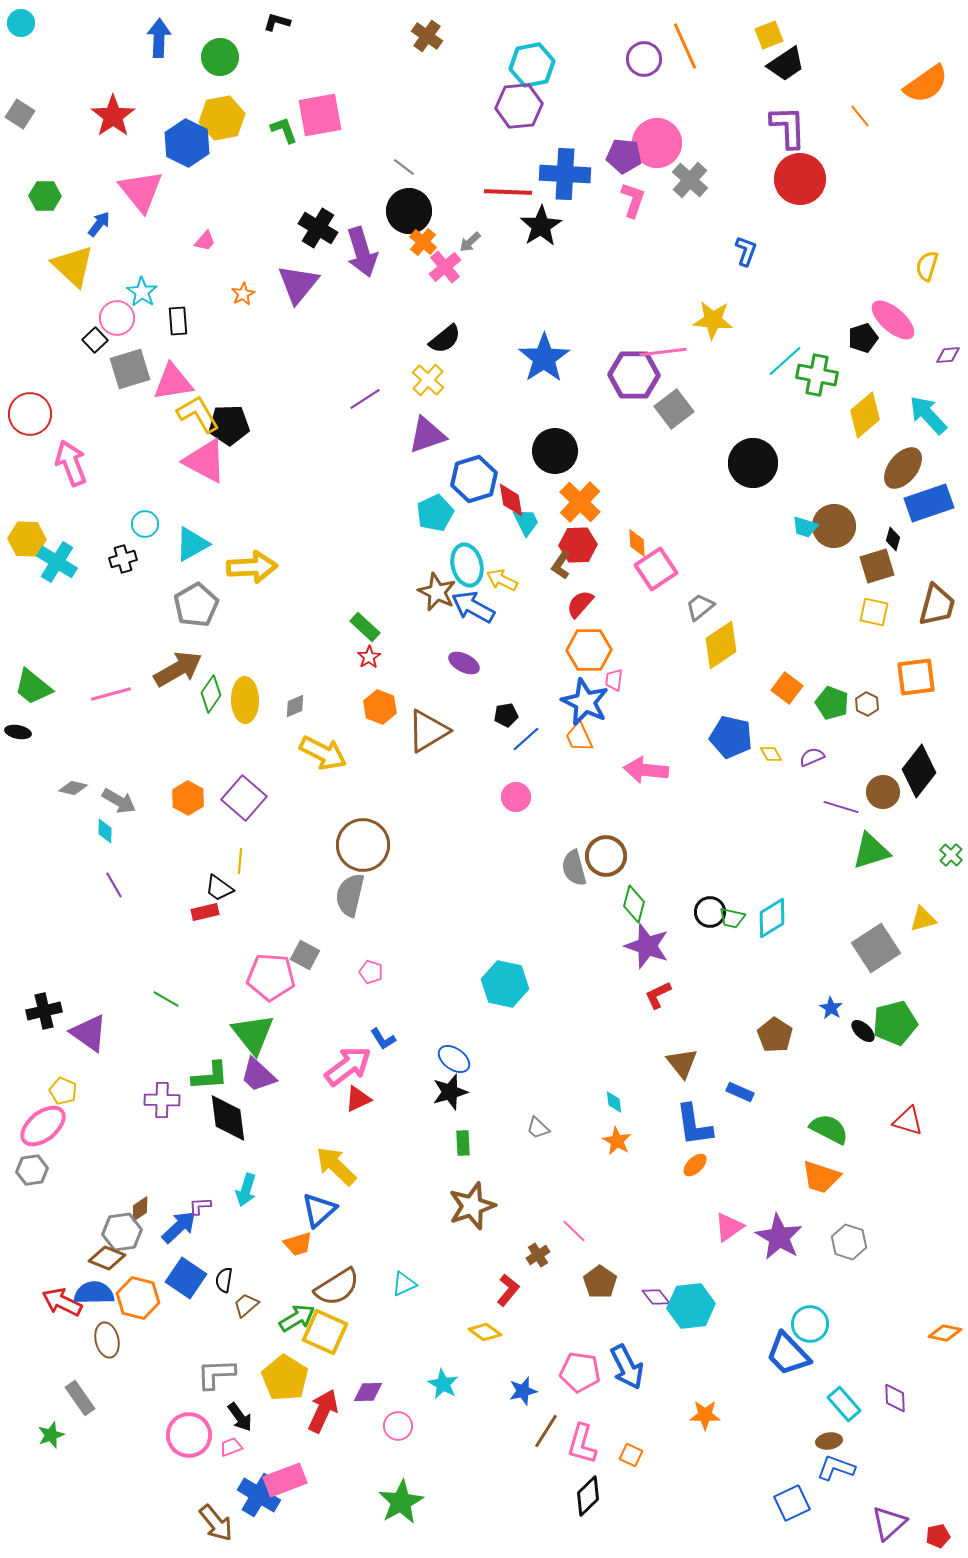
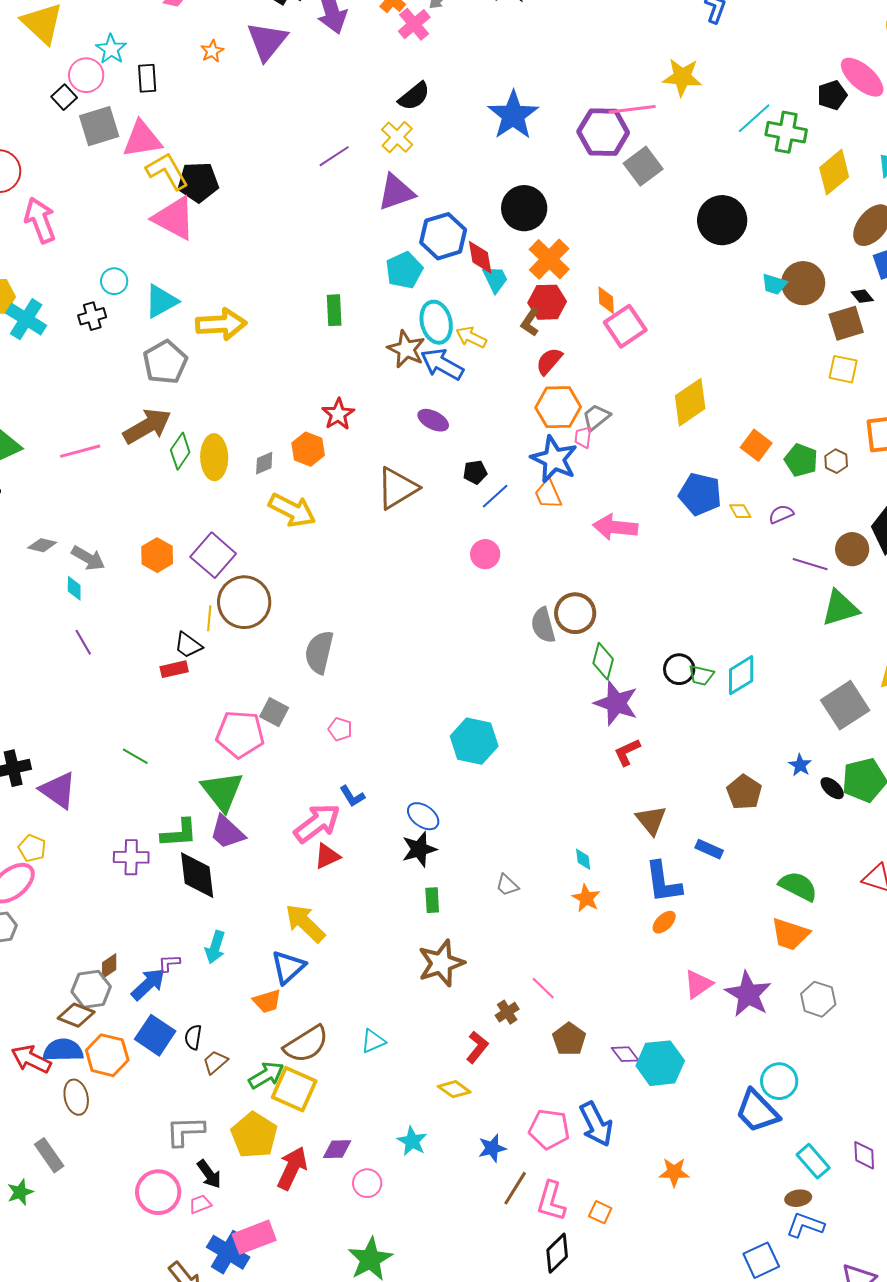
black diamond: (893, 539) -> (862, 296), turned -55
gray trapezoid: (700, 607) -> (596, 417), moved
green rectangle: (365, 627) -> (334, 310), moved, turned 44
red star: (369, 657) -> (338, 414), size x1.4
orange hexagon: (380, 707) -> (308, 449), moved
brown circle: (363, 845) -> (244, 602), moved

